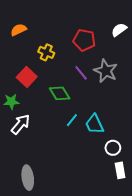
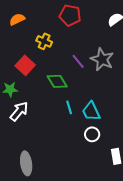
red pentagon: (84, 40) -> (70, 15), moved
cyan line: (72, 120) -> (69, 107), turned -56
white circle: (113, 148) -> (92, 134), moved

